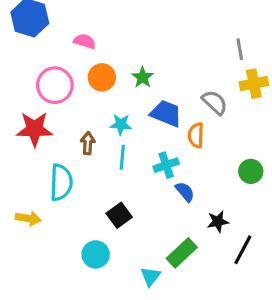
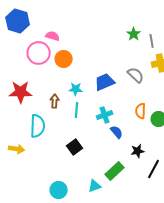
green star: (143, 77) -> (134, 34), moved
pink circle: (55, 85) -> (39, 53), moved
blue trapezoid: (166, 113) -> (105, 82), turned -45
orange semicircle: (196, 135) -> (141, 111), moved
cyan circle: (96, 254) -> (59, 190), moved
cyan triangle: (150, 276) -> (95, 186), turned 32

